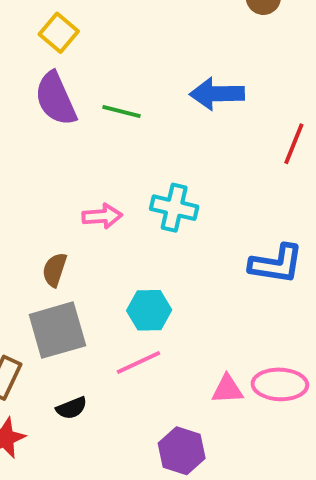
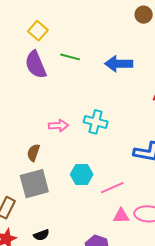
green line: (121, 112) -> (70, 57), moved
pink line: (138, 363) -> (112, 188), moved
black semicircle: (72, 408) -> (41, 235), moved

